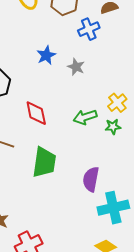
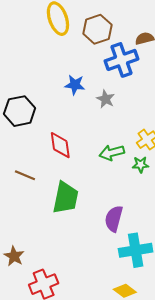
blue cross: (89, 29) -> (122, 60), size x1.4
blue star: (46, 55) -> (75, 85), turned 30

